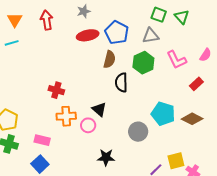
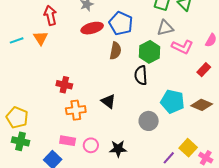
orange triangle: (15, 20) -> (41, 38), moved
gray triangle: (151, 36) -> (165, 28), moved
pink L-shape: (176, 60) -> (182, 47), turned -35
black semicircle: (121, 82) -> (141, 75), moved
pink circle: (88, 125) -> (91, 145), moved
pink rectangle: (42, 140) -> (68, 141), moved
yellow square: (176, 161) -> (188, 148), turned -30

